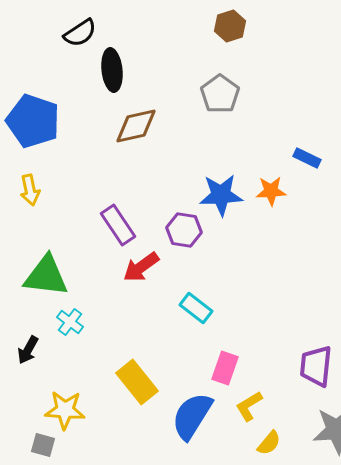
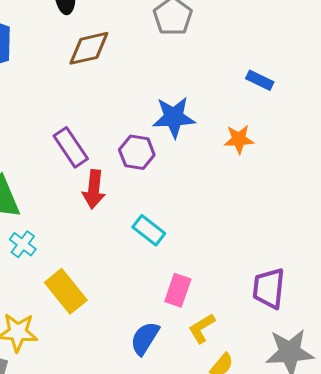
orange star: (271, 191) -> (239, 139), moved
red arrow: (141, 267) -> (94, 189), turned -48
yellow rectangle: (137, 382) -> (66, 291), moved
blue semicircle: (192, 416) -> (145, 338), size x0.7

